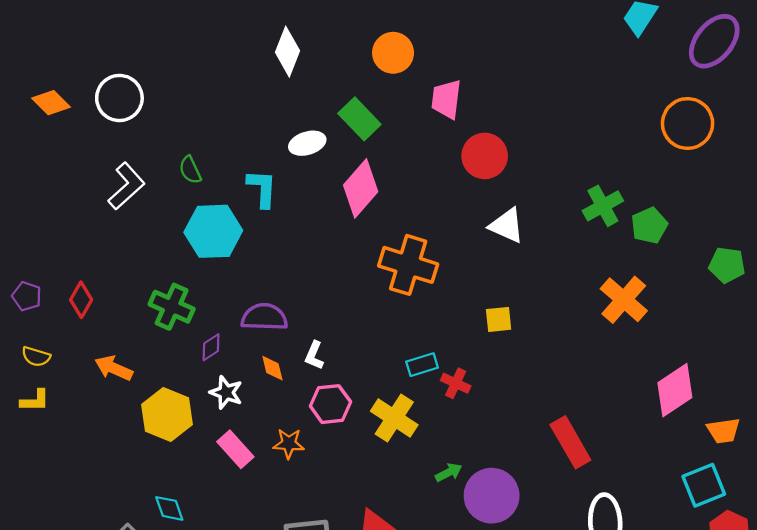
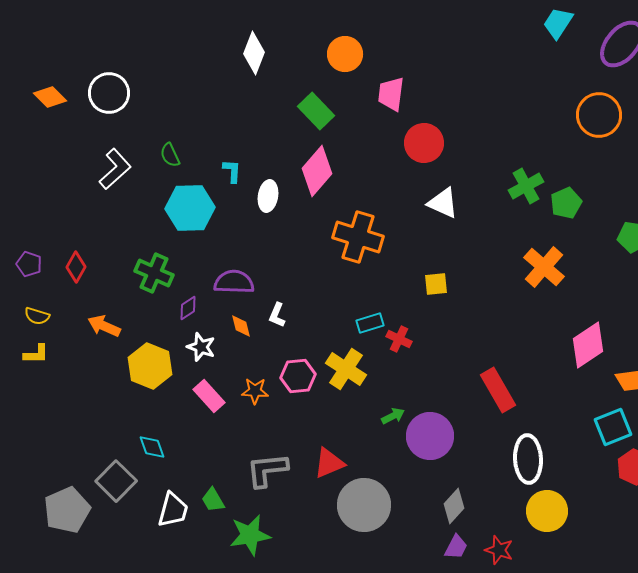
white ellipse: (307, 143) -> (268, 196), moved, turned -64
cyan L-shape: (262, 188) -> (232, 171), size x0.7
pink hexagon: (330, 404) -> (298, 376), moved

